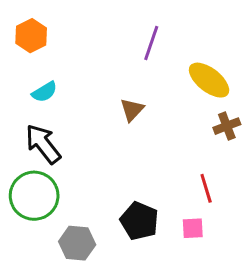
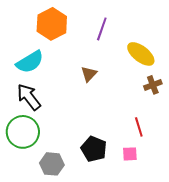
orange hexagon: (31, 36) -> (52, 24), moved, size x1.4
cyan semicircle: (44, 92) -> (30, 62), size x1.6

